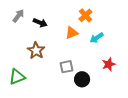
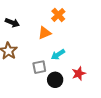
cyan arrow: (97, 38) -> (58, 55), moved
red star: (109, 64) -> (79, 74), moved

